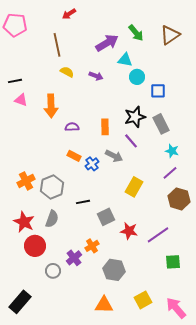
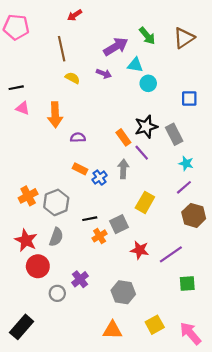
purple arrow: (96, 76) -> (104, 74), moved
blue square: (158, 91) -> (189, 99), moved
orange rectangle: (105, 127) -> (123, 137), moved, turned -35
gray arrow: (114, 156) -> (123, 169), turned -114
gray square: (106, 217) -> (119, 224), moved
orange cross: (92, 246) -> (100, 236), moved

